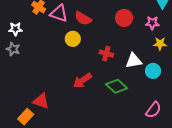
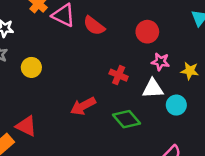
pink star: (152, 23) -> (160, 62), moved
yellow circle: (73, 39) -> (31, 67), moved

